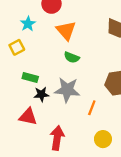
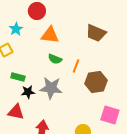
orange triangle: (66, 31) -> (50, 35), turned -42
orange line: (92, 108) -> (76, 66), moved

